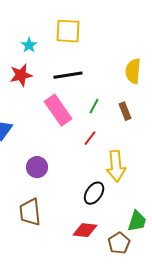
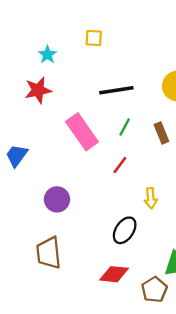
yellow square: (68, 31) -> (94, 38), size x0.6
black line: (68, 75) -> (116, 90), moved
yellow arrow: (116, 166) -> (151, 198), size x0.6

